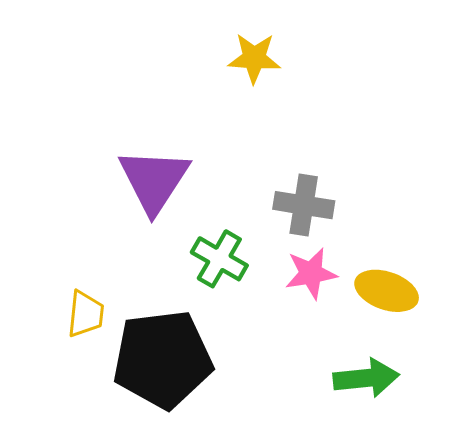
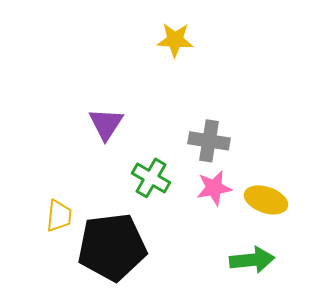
purple triangle: (154, 180) -> (106, 124), size x0.7

